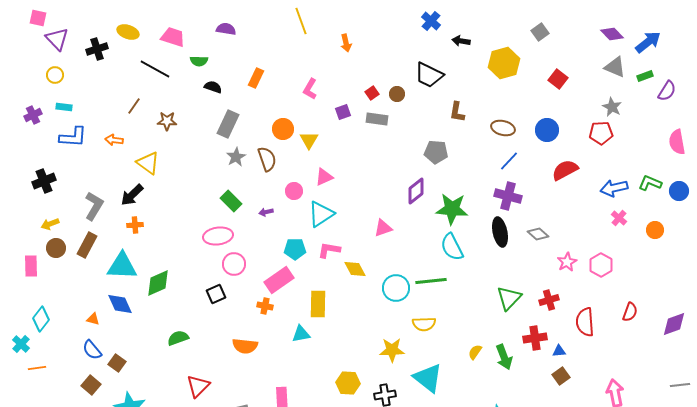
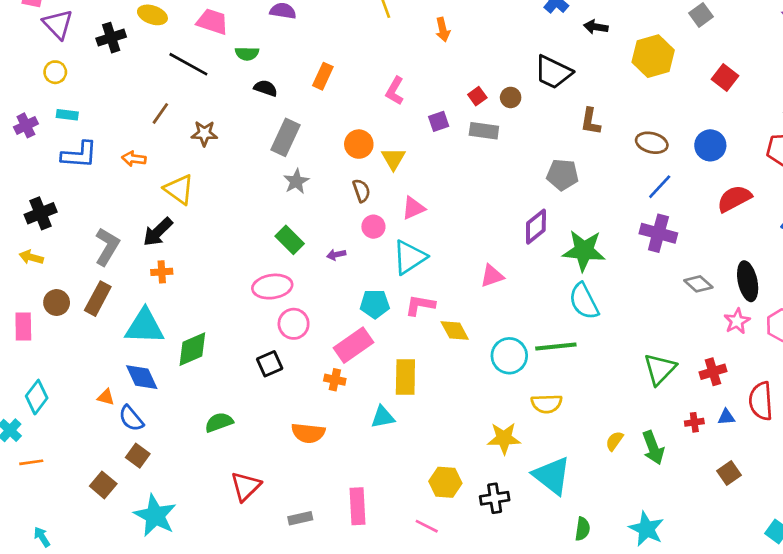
brown semicircle: (267, 159) -> (361, 191), moved, size x0.7
yellow arrow: (50, 224) -> (31, 257), moved, turned 36
black ellipse: (500, 232) -> (748, 281), moved
red cross: (535, 338) -> (694, 422), size x0.6
blue semicircle: (92, 350) -> (131, 418), moved
blue triangle: (559, 351) -> (726, 417), moved

